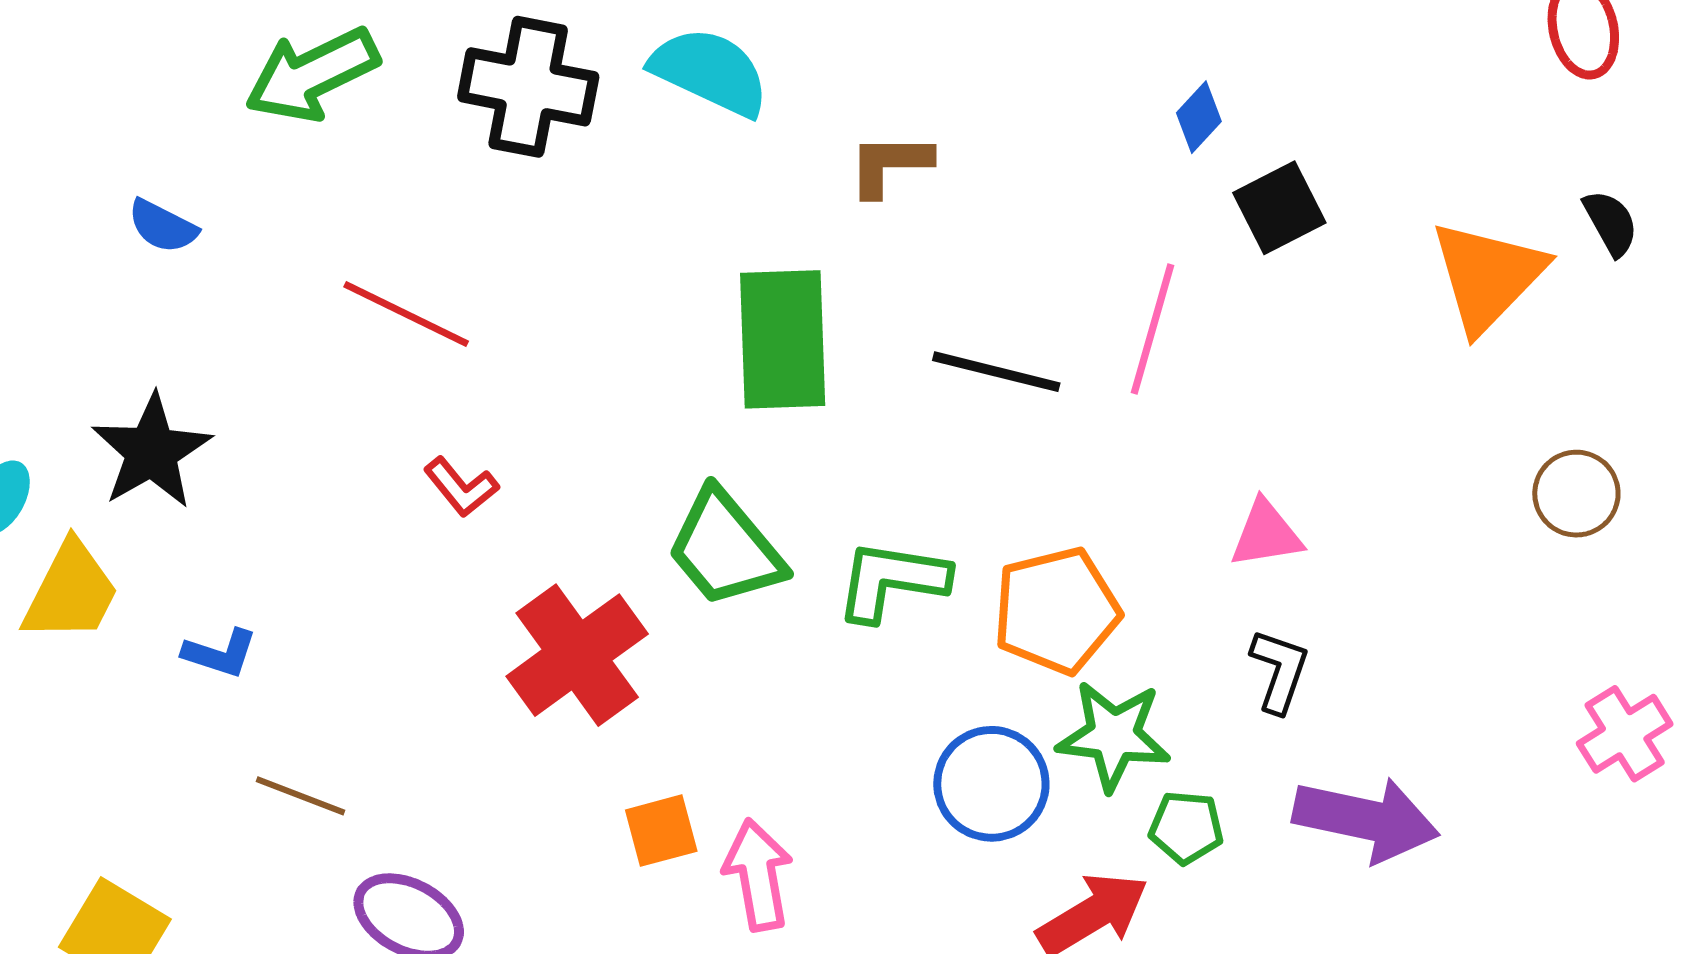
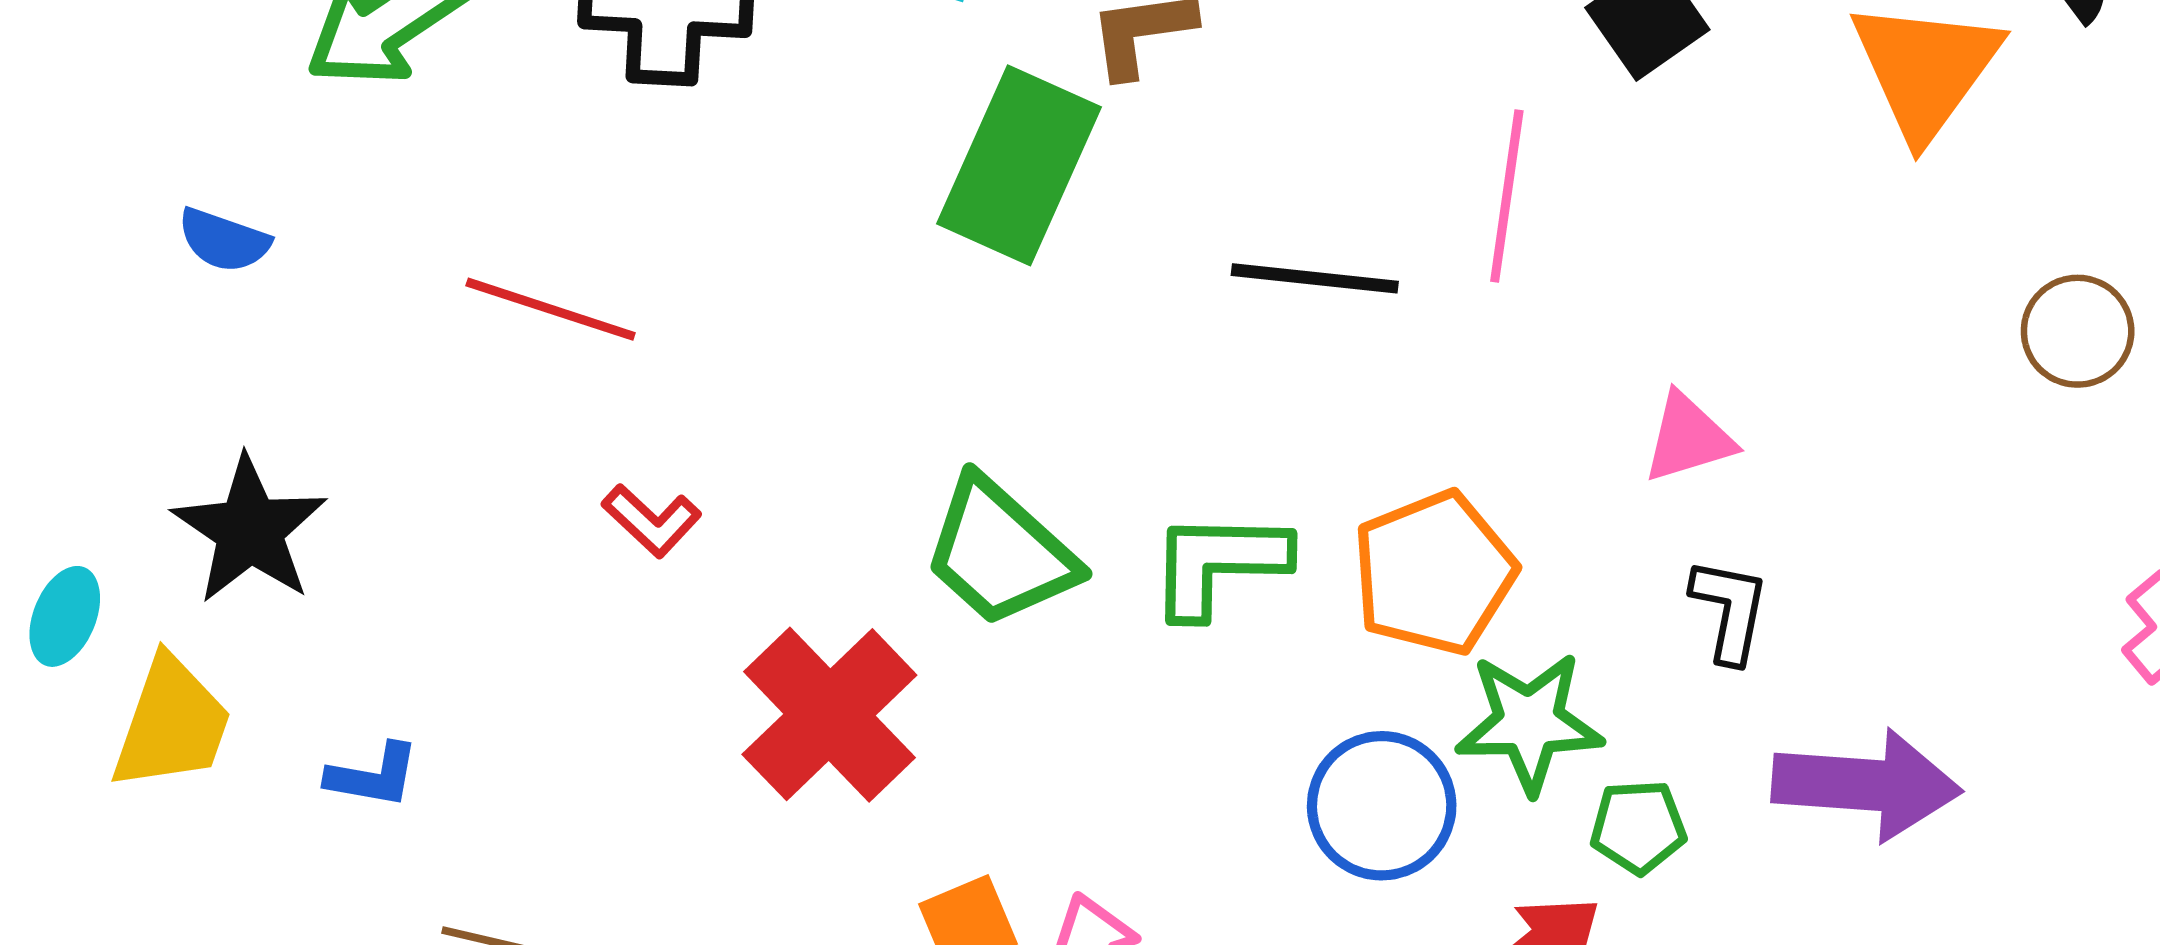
green rectangle: (783, 339) -> (1019, 165), moved, turned 34

